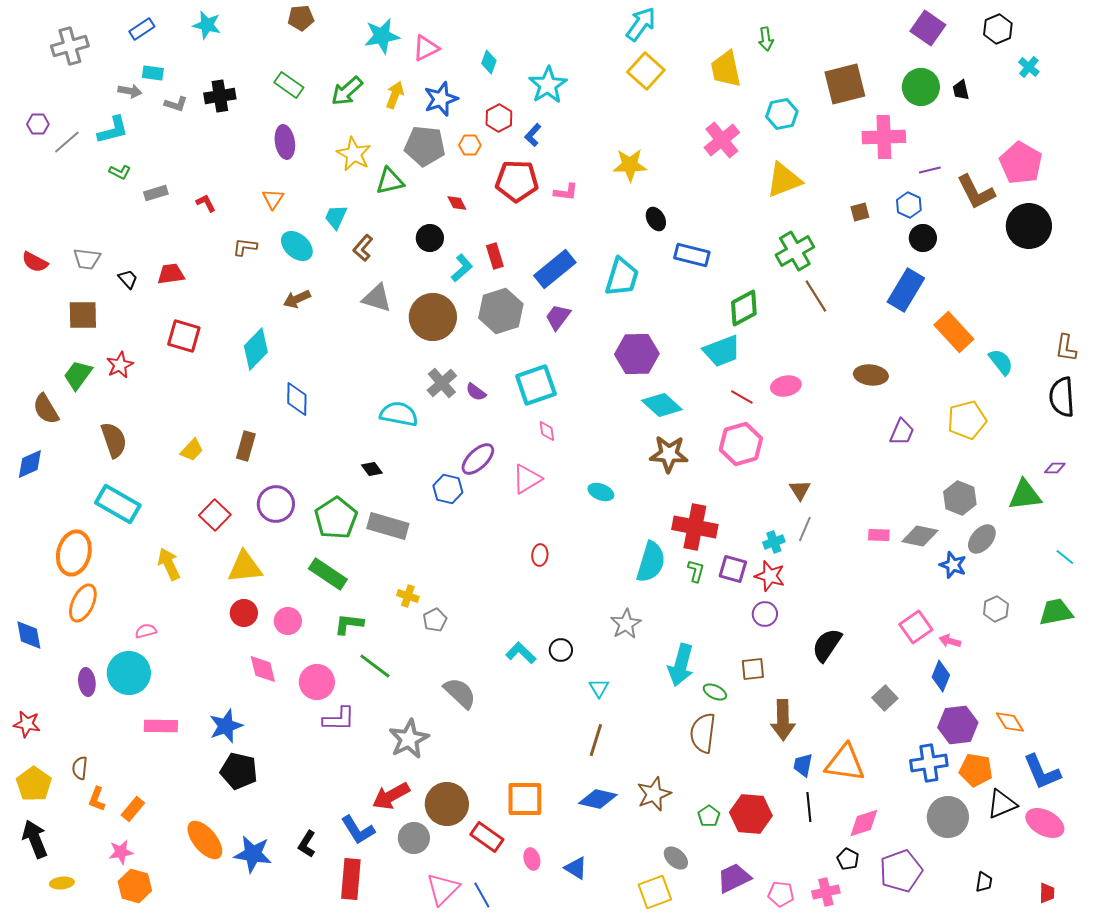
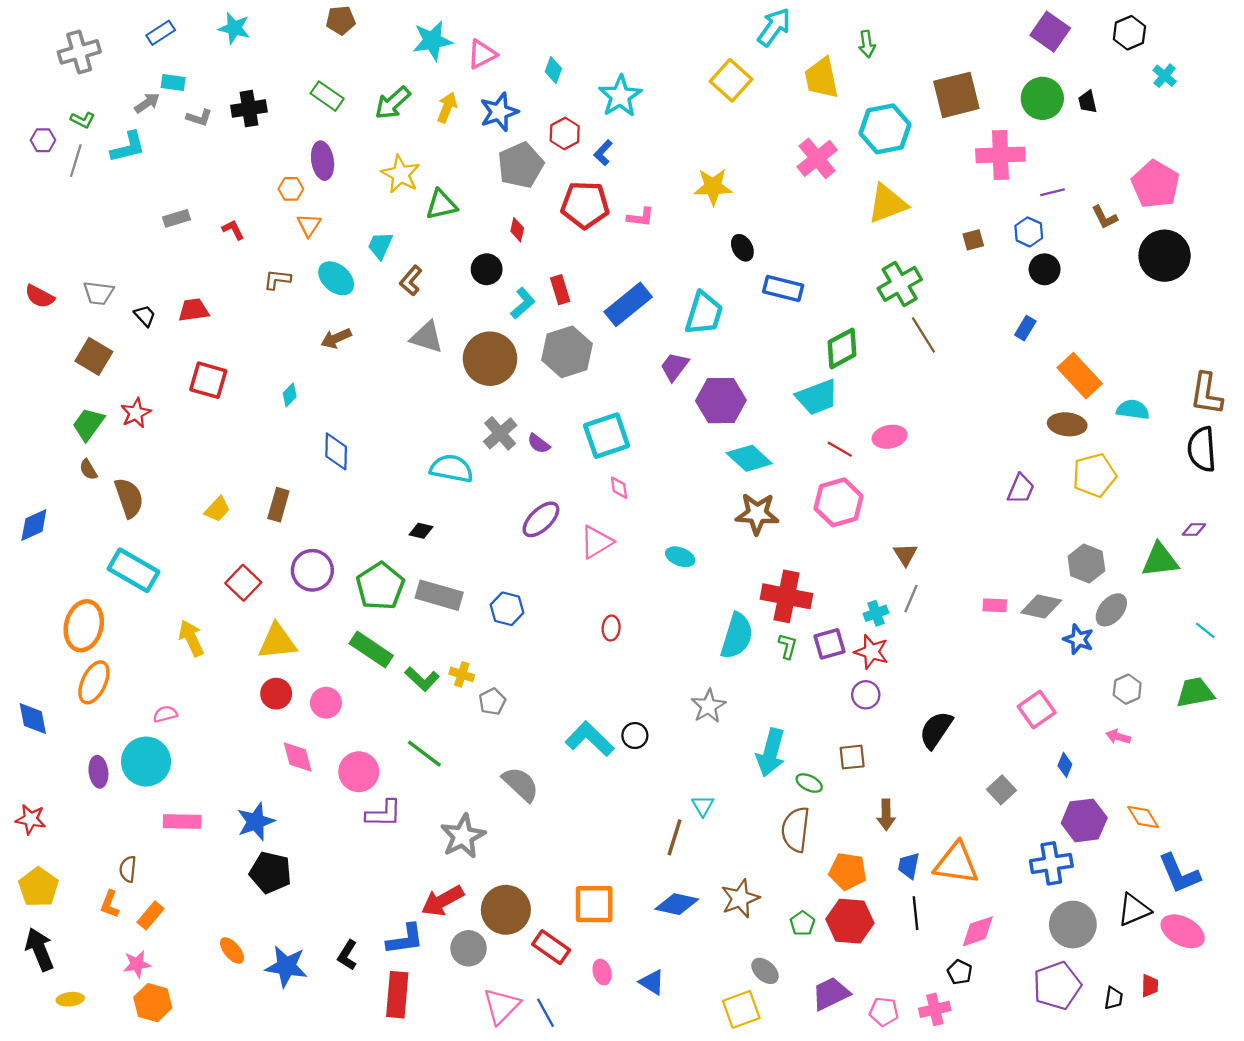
cyan arrow: (641, 24) -> (774, 27), moved
gray arrow: (130, 91) -> (147, 103), turned -45
cyan hexagon: (782, 114) -> (885, 129), size x1.4
gray line: (67, 142) -> (76, 161), turned -32
orange hexagon: (470, 145) -> (291, 189), moved
gray pentagon: (425, 146) -> (521, 165), moved, turned -30
green L-shape: (120, 172) -> (83, 120), moved
brown L-shape: (976, 192) -> (1105, 217), size x0.6
red diamond: (457, 203) -> (517, 230), turned 40
blue rectangle: (906, 290) -> (1025, 328), size x0.5
brown square: (83, 315) -> (94, 356), turned 32
purple trapezoid: (558, 317) -> (674, 367), moved
brown L-shape: (1066, 348) -> (1206, 394), size x1.4
cyan diamond: (256, 349) -> (290, 395), size x0.5
cyan semicircle: (1001, 362) -> (1133, 410), turned -44
brown ellipse: (871, 375) -> (1067, 424), moved
brown semicircle: (46, 409) -> (88, 470), moved, size x0.6
black diamond: (372, 469) -> (421, 531), turned -40
blue hexagon: (448, 489) -> (507, 609), moved
purple square: (733, 569) -> (830, 644), turned -32
green L-shape: (349, 624) -> (422, 679), moved, turned -144
pink arrow: (950, 641) -> (1118, 737), moved
cyan L-shape: (521, 653) -> (590, 739), size x1.4
blue diamond: (941, 676) -> (1065, 765), size x0.7
cyan triangle: (599, 688) -> (703, 806), moved
brown arrow: (783, 720) -> (886, 815), size x0.7
brown semicircle: (80, 768) -> (128, 869), moved
orange pentagon: (976, 770) -> (848, 871), moved
blue L-shape: (358, 830) -> (405, 939), turned -66
orange ellipse: (205, 840) -> (232, 951), size x0.6
purple pentagon: (901, 871) -> (1057, 986), moved
red trapezoid: (1047, 893) -> (1150, 986), moved

